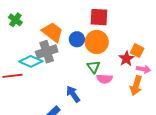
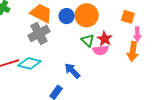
red star: (126, 59) -> (105, 39), moved
cyan diamond: (31, 61) -> (29, 63), moved
pink arrow: (144, 69) -> (137, 34), turned 88

